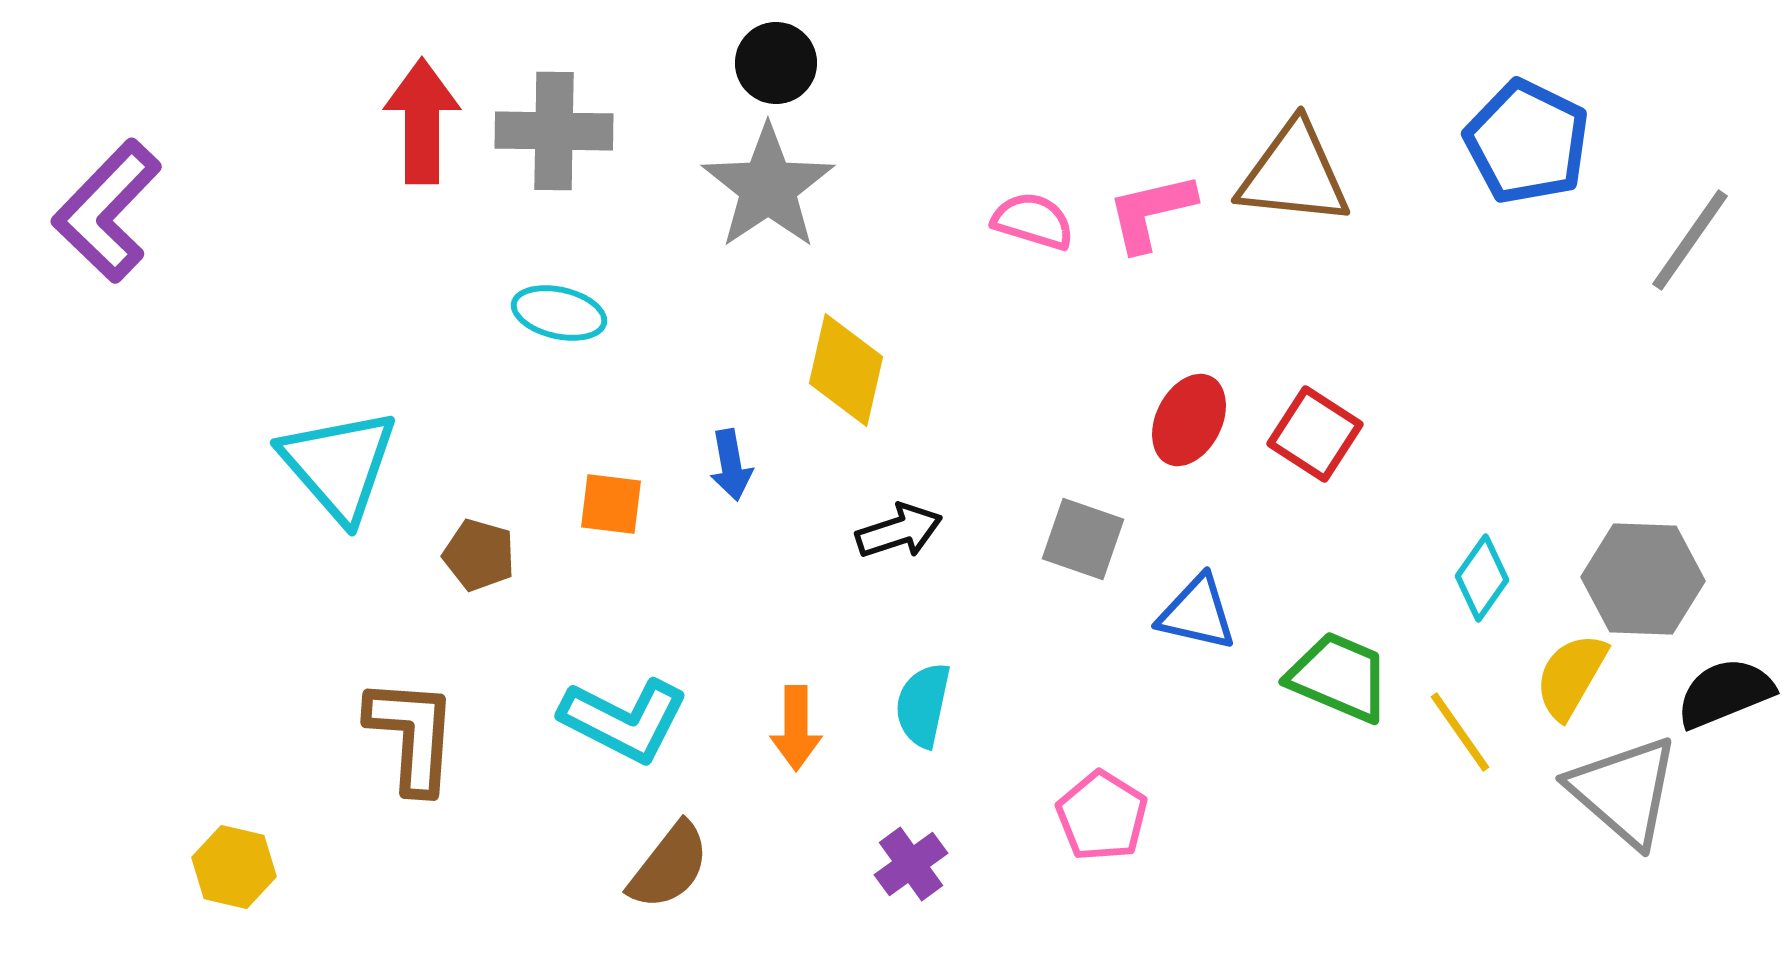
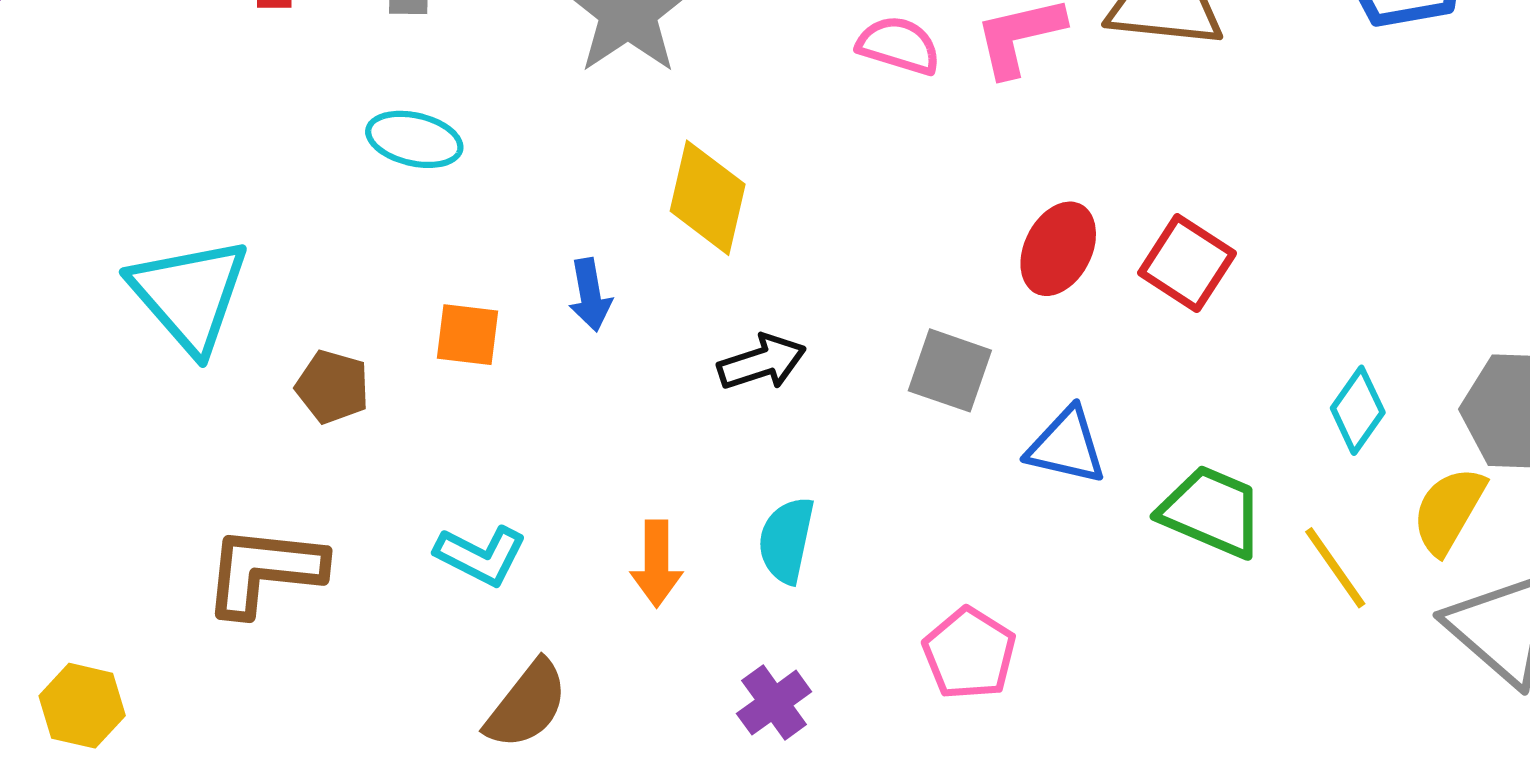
cyan L-shape: (624, 720) -> (481, 555), size x0.7
brown L-shape: (412, 735) -> (264, 571), turned -88

